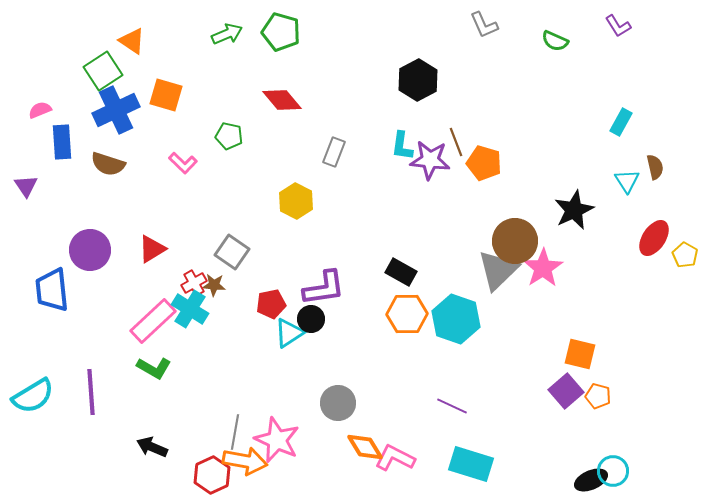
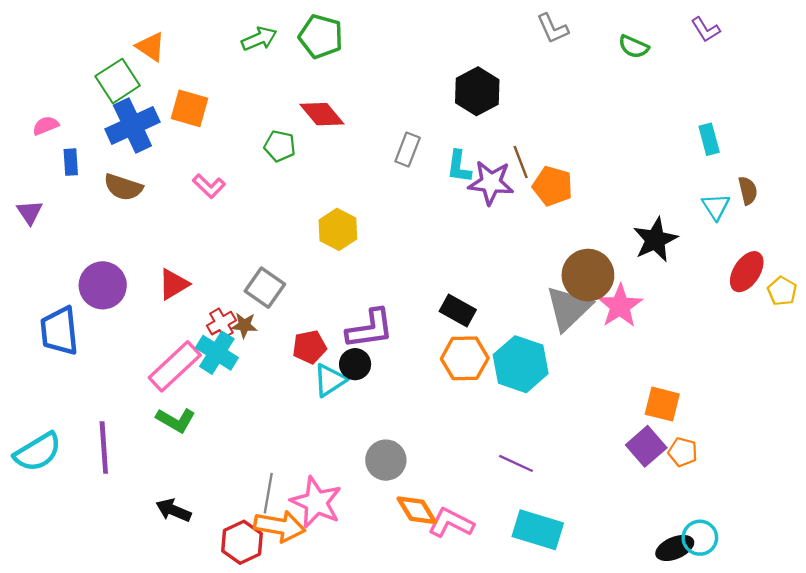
cyan rectangle: (621, 122) -> (709, 139), turned -44
green pentagon: (229, 136) -> (280, 146), moved
blue rectangle: (62, 142) -> (71, 162), size x0.7
gray rectangle: (334, 152) -> (408, 149), moved

